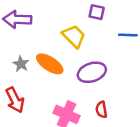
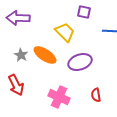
red semicircle: (101, 110) -> (96, 95), moved

